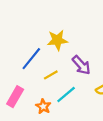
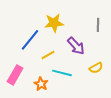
cyan line: (66, 94) -> (62, 73), turned 54

